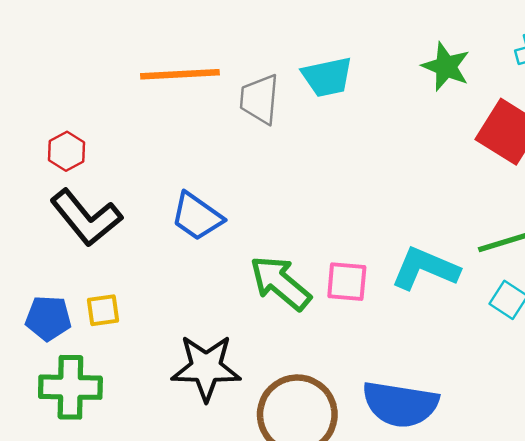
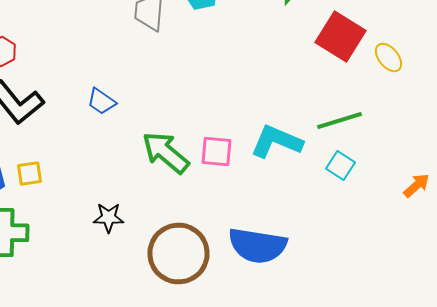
blue trapezoid: (197, 216) -> (102, 102), size x0.7
black star: (206, 368) -> (108, 218), size x0.6

